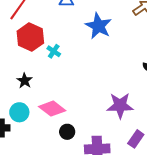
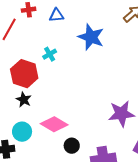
red hexagon: (30, 37) -> (24, 74), moved
cyan cross: (54, 51) -> (50, 54), moved, turned 32

